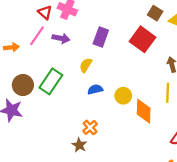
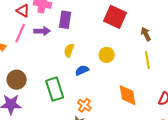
purple rectangle: (101, 37) -> (65, 20), moved
green rectangle: (51, 81) -> (55, 89), moved, turned -40
yellow circle: (123, 96) -> (107, 55), moved
orange diamond: (144, 111) -> (128, 95), moved

